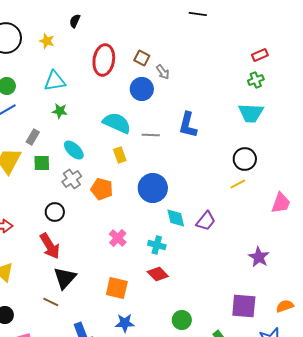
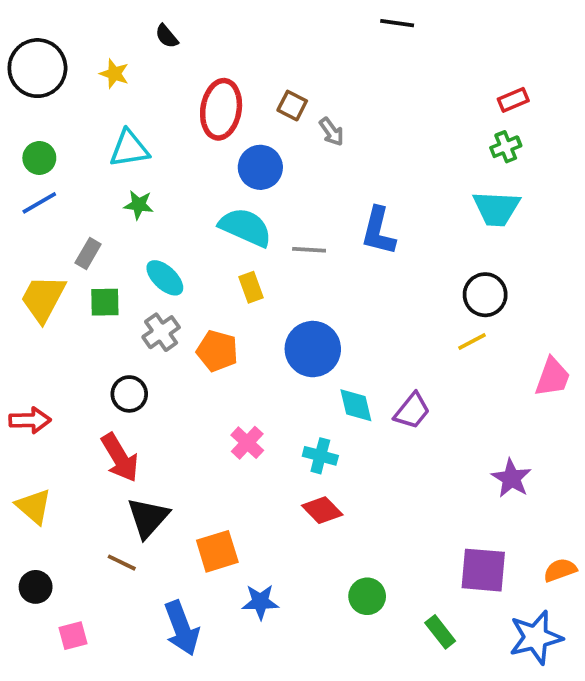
black semicircle: (75, 21) -> (167, 36), turned -64
blue circle: (142, 89) -> (260, 167), moved
orange square: (117, 288) -> (217, 551), moved, turned -30

